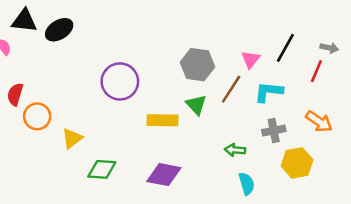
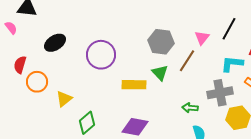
black ellipse: (59, 30) -> (55, 43), moved
cyan L-shape: (269, 92) -> (232, 64), moved
gray cross: (274, 131) -> (220, 93), size x1.4
green diamond: (102, 169) -> (87, 123), turned -45

